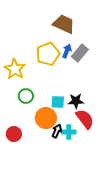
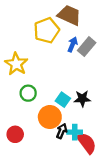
yellow pentagon: (48, 54) -> (47, 30), moved
cyan square: (58, 102) -> (63, 100), turned 32
red semicircle: (85, 119) -> (87, 143), moved

